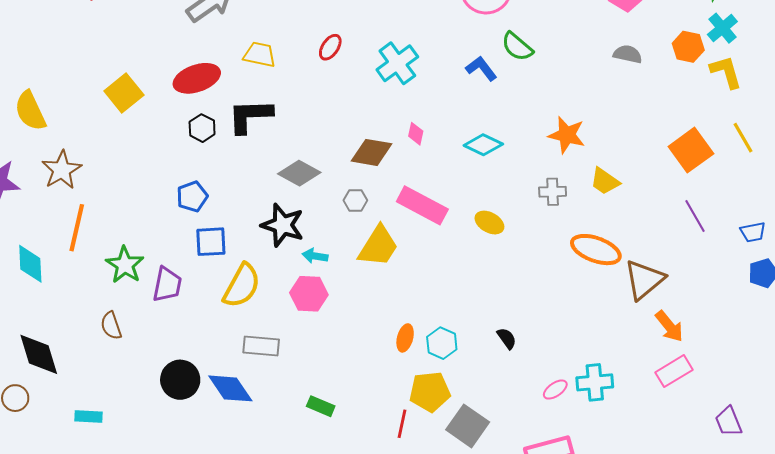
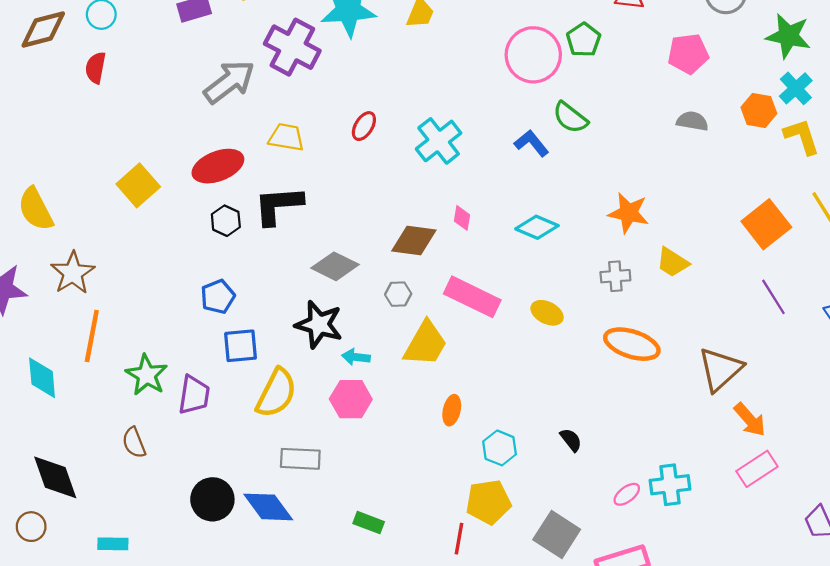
orange ellipse: (596, 250) -> (632, 344), moved
orange ellipse: (405, 338) -> (452, 410), moved
gray square: (468, 426) -> (557, 535), moved

